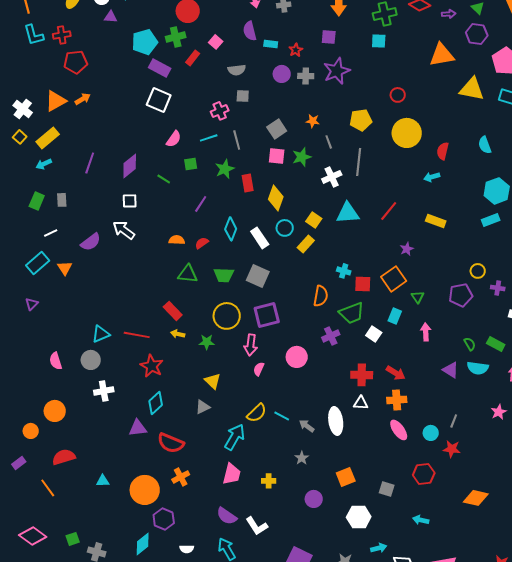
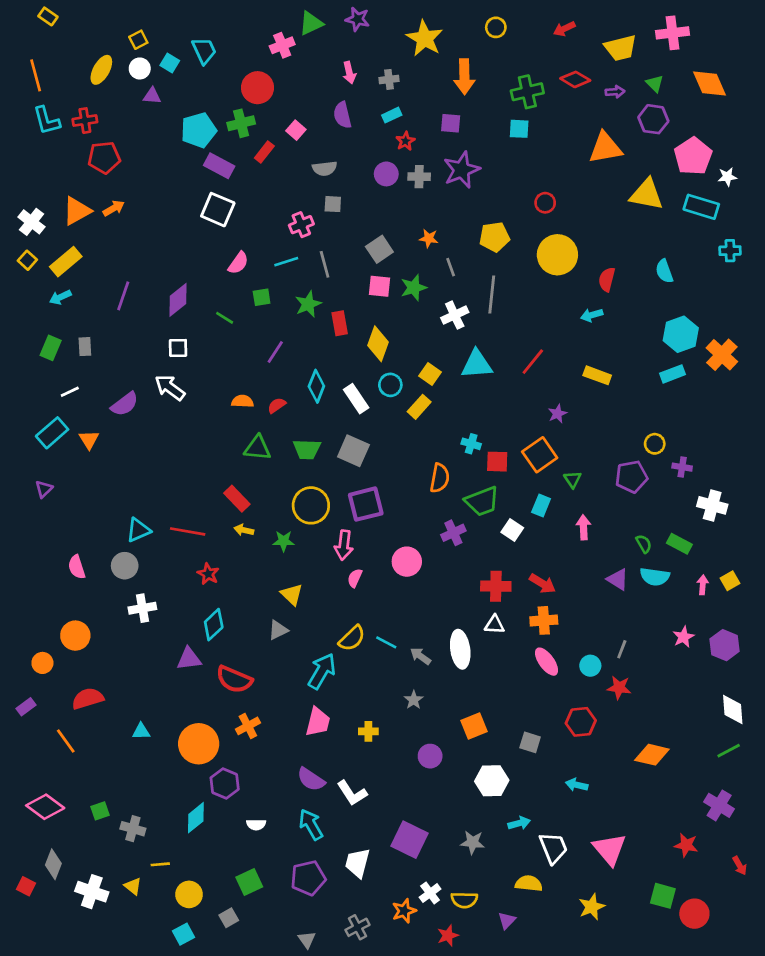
cyan rectangle: (271, 44) -> (392, 115), moved, turned -32
red star: (152, 366) -> (208, 574), size x0.7

